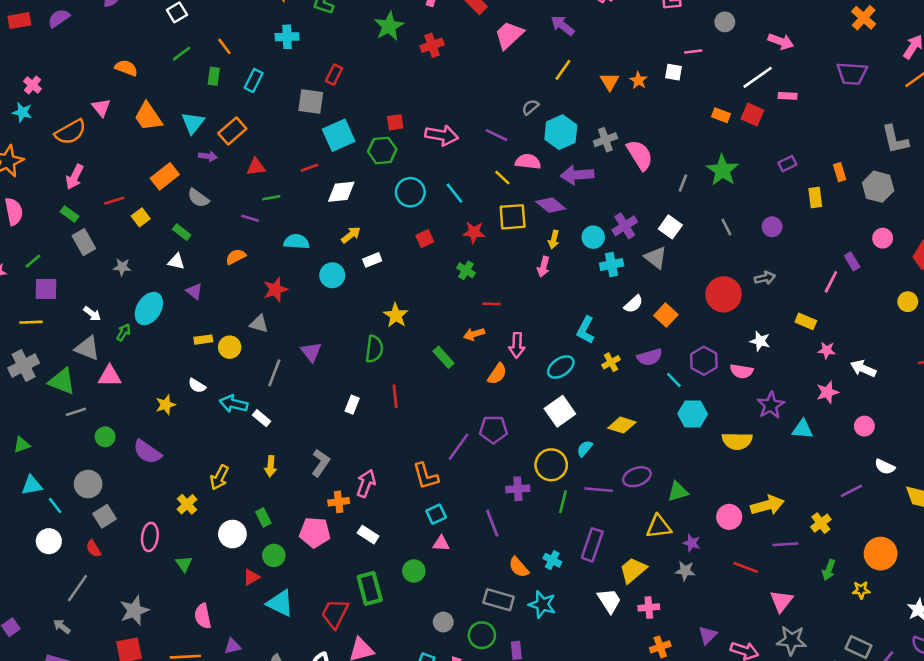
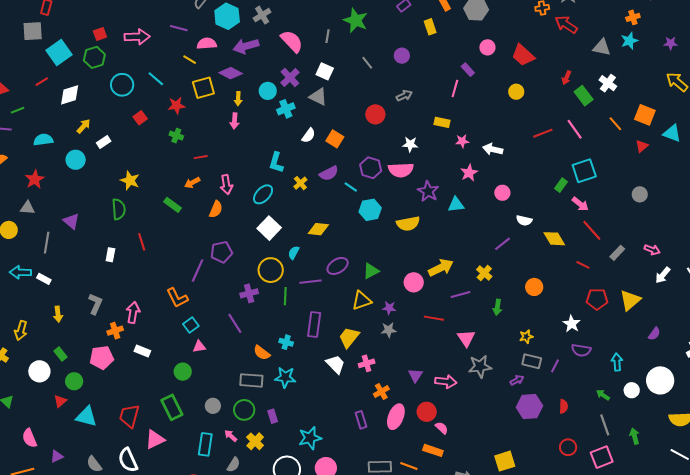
pink semicircle: (640, 155) -> (292, 41), moved
red circle: (724, 294) -> (375, 114), size x0.7
pink semicircle: (742, 371) -> (401, 170), size x1.4
orange circle: (881, 554) -> (534, 287), size x0.7
green rectangle: (370, 588) -> (172, 407), moved
yellow star: (861, 590) -> (526, 337), moved

